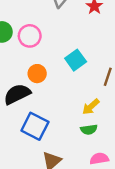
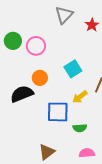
yellow arrow: (91, 107) -> (80, 97), moved
blue square: (35, 126) -> (58, 112), moved, turned -30

